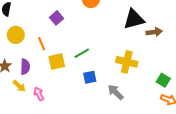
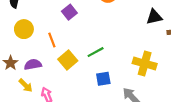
black triangle: (134, 19) -> (154, 17), size x0.7
yellow square: (57, 61) -> (68, 60), turned -30
purple semicircle: (25, 67) -> (33, 65), turned -105

